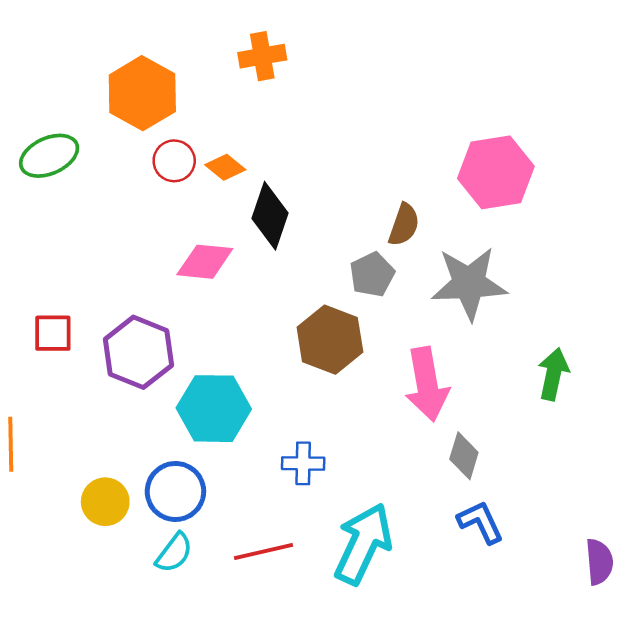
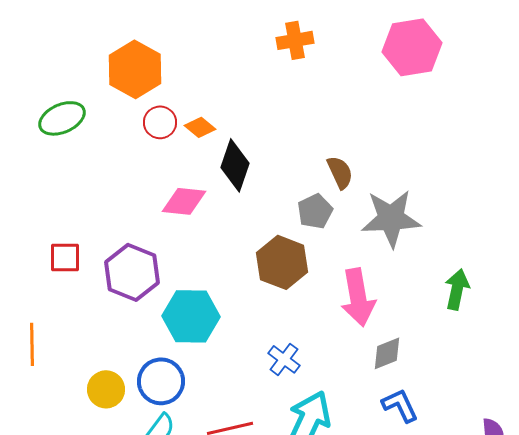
orange cross: (262, 56) -> (295, 40), moved
pink hexagon: (496, 172) -> (412, 47), moved
brown semicircle: (404, 225) -> (340, 172), turned -44
gray diamond: (464, 456) -> (387, 353), turned 51
blue cross: (303, 463) -> (284, 359), moved, turned 36

